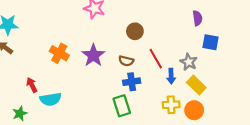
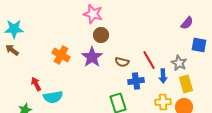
purple semicircle: (197, 18) -> (187, 23), turned 48
brown circle: (135, 31) -> (101, 35), moved
blue cross: (132, 82) -> (136, 81), moved
yellow rectangle: (196, 85) -> (186, 84), turned 30

